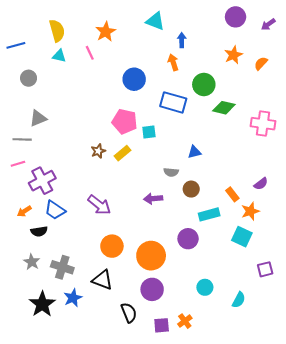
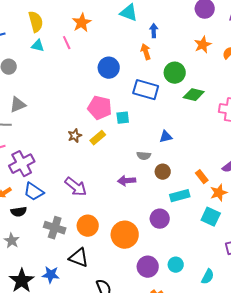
gray cross: (62, 267) -> (55, 228), moved
purple circle: (152, 289) -> (148, 267), moved
blue star: (73, 298) -> (51, 275), turned 30

